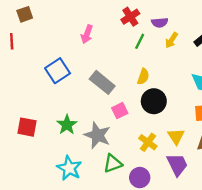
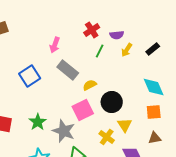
yellow semicircle: (143, 77) -> (90, 85), moved, turned -136
gray rectangle: (102, 82) -> (68, 70), moved
pink square: (120, 111) -> (83, 110), size x1.5
yellow triangle: (176, 136) -> (125, 125), moved

